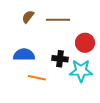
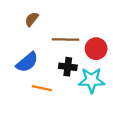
brown line: (58, 20) -> (66, 40), moved
blue semicircle: (24, 55) -> (27, 62), turned 140

